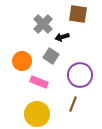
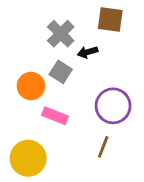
gray square: (51, 56) -> (61, 72), moved
yellow circle: (37, 114) -> (28, 158), moved

